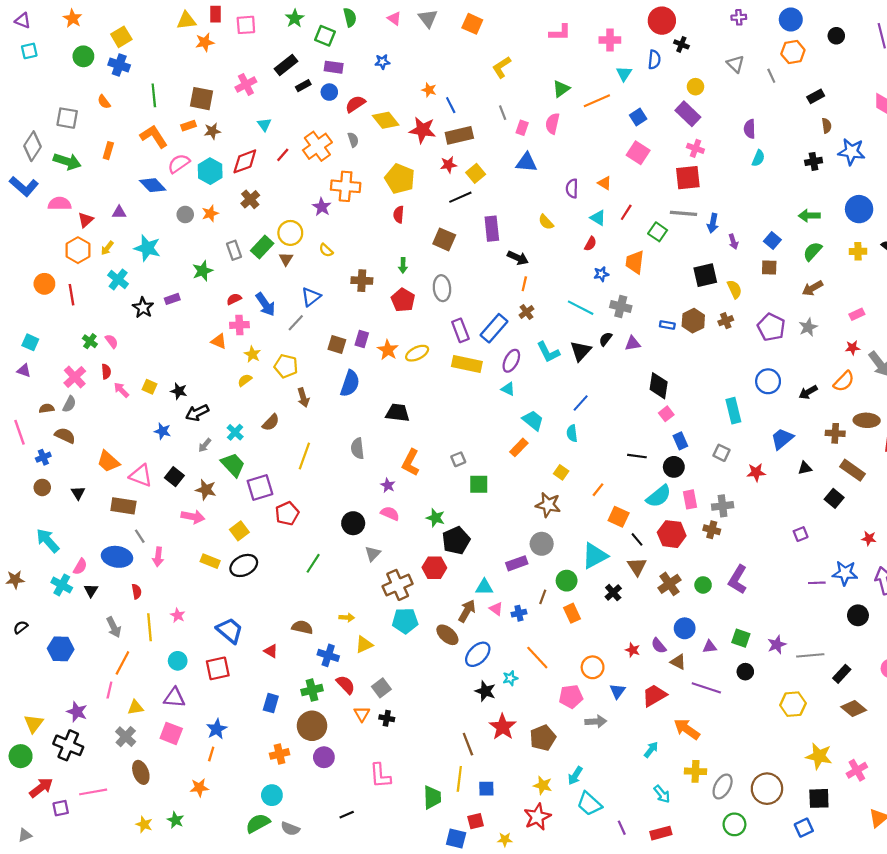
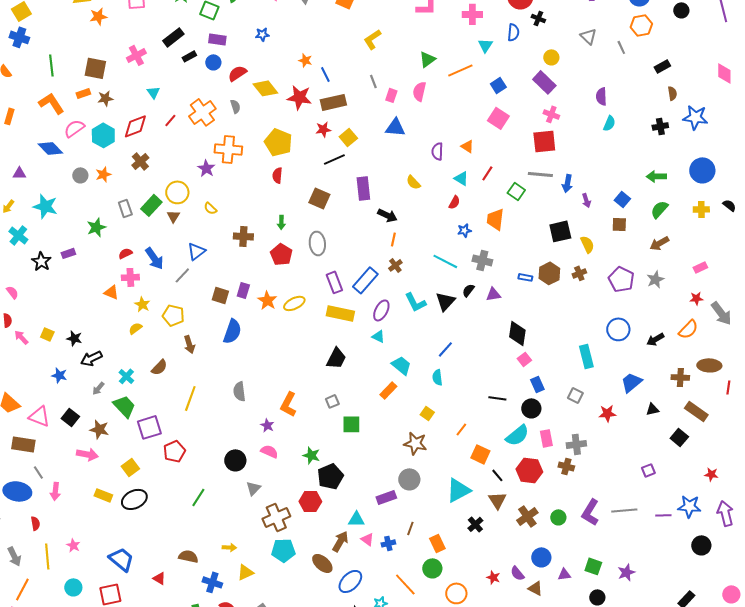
black trapezoid: (398, 413) -> (336, 358), moved, turned 110
green circle: (567, 581) -> (432, 568), moved
gray line: (810, 655) -> (624, 510), moved

